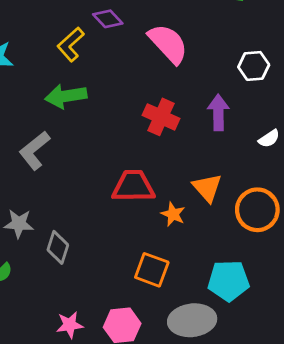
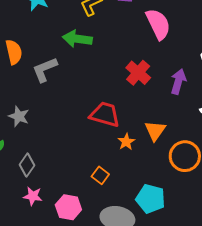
gray diamond: (58, 247) -> (27, 165), moved
orange square: (152, 270) -> (100, 175), size x0.7

